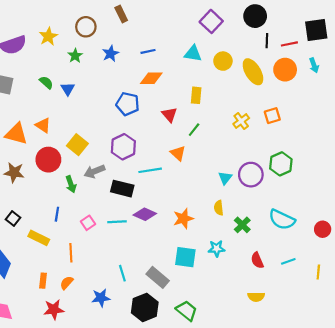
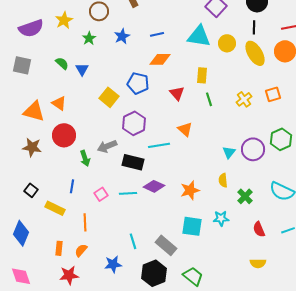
black line: (267, 41) -> (254, 27), moved
cyan triangle: (193, 54) -> (199, 36), size x1.4
green line: (194, 130) -> (209, 99), moved, turned -56
yellow square: (77, 145) -> (109, 97), moved

